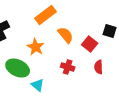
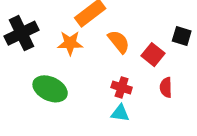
orange star: (36, 47) -> (70, 43), moved, turned -30
cyan triangle: (38, 85) -> (120, 113), moved, turned -32

